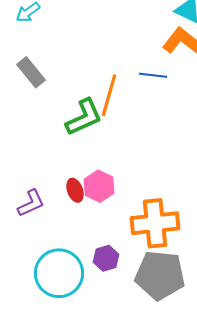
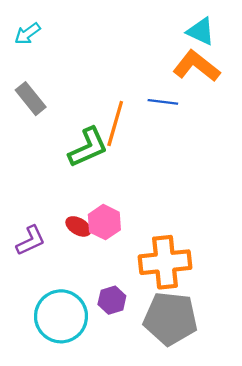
red ellipse: (75, 190) -> (78, 226), turned -40

